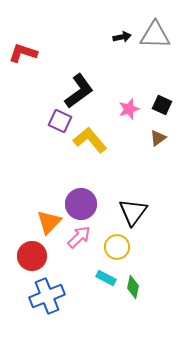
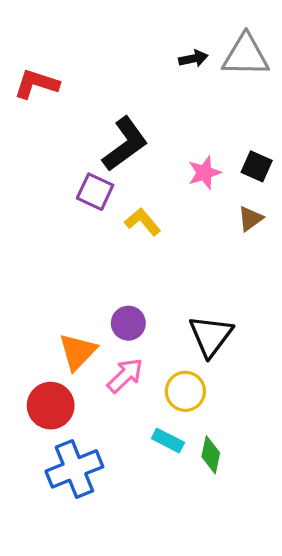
yellow L-shape: (90, 140) -> (143, 222), size x0.7
purple circle: (81, 204) -> (128, 323), size x0.7

